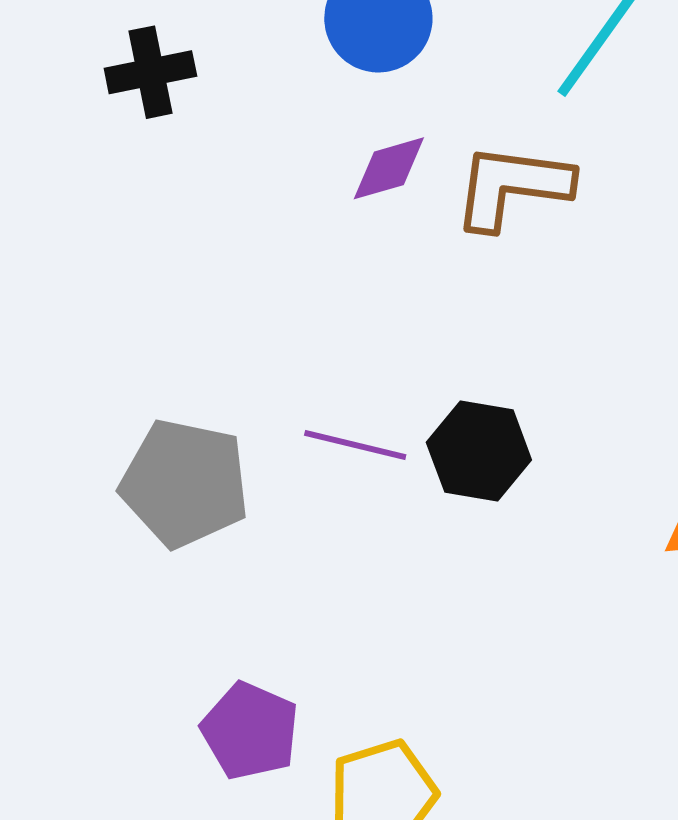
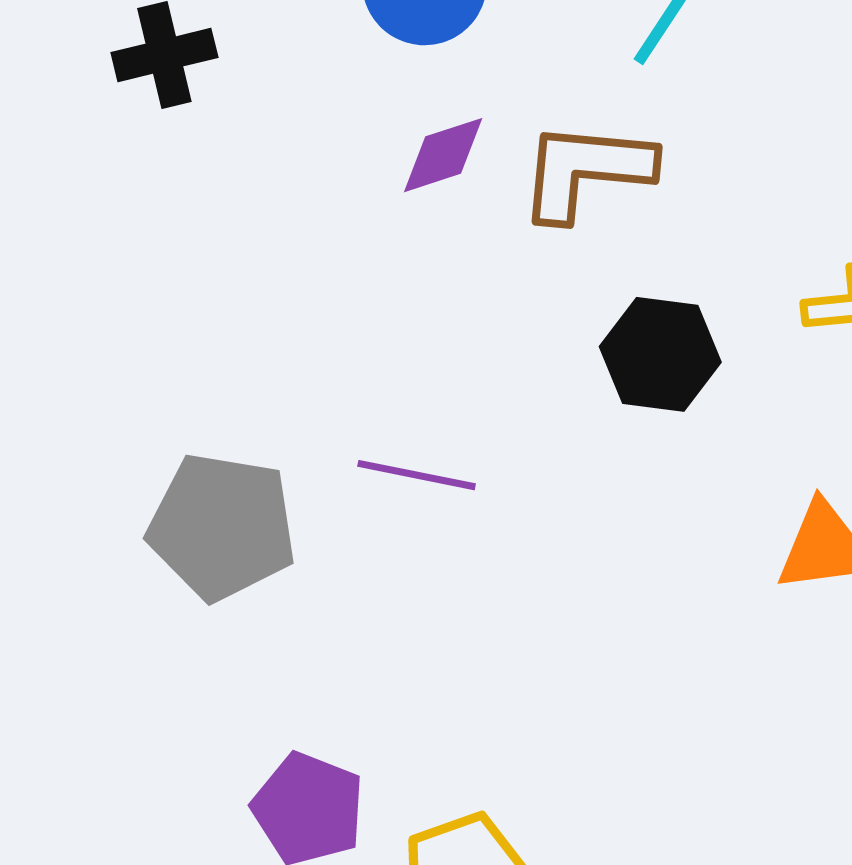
black hexagon: (479, 451) -> (660, 354), moved

